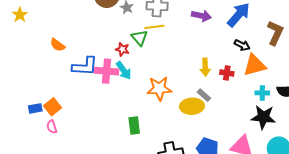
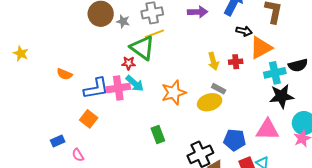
green triangle: (139, 38) -> (142, 48), size x1.5
cyan cross: (262, 93) -> (275, 73), size x1.5
orange square: (52, 107) -> (89, 119), moved

